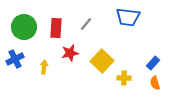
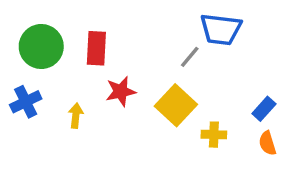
gray line: (86, 24) -> (190, 57), moved

